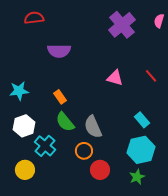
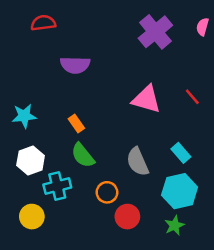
pink triangle: (115, 78) -> (146, 99), size x1.4
gray semicircle: (93, 127) -> (138, 162), moved
cyan cross: (45, 146) -> (57, 186), turned 35

